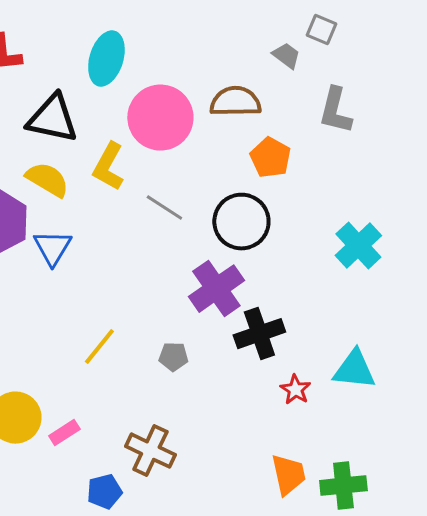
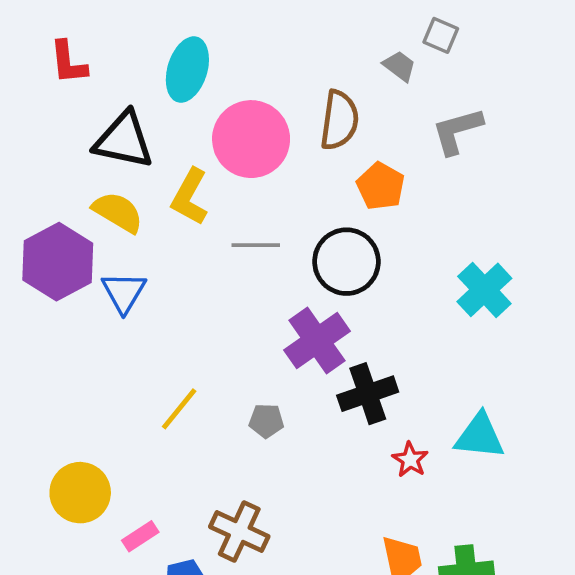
brown semicircle: (235, 102) -> (339, 120), turned 99
gray L-shape: (335, 111) -> (457, 131), turned 60
gray line: (164, 208) -> (256, 245), turned -33
pink rectangle: (64, 433) -> (140, 536), moved

